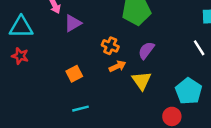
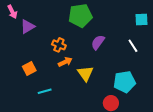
purple semicircle: (146, 50) -> (98, 42), moved
cyan pentagon: (189, 91) -> (125, 82), turned 30
cyan line: (80, 109) -> (45, 91), moved

